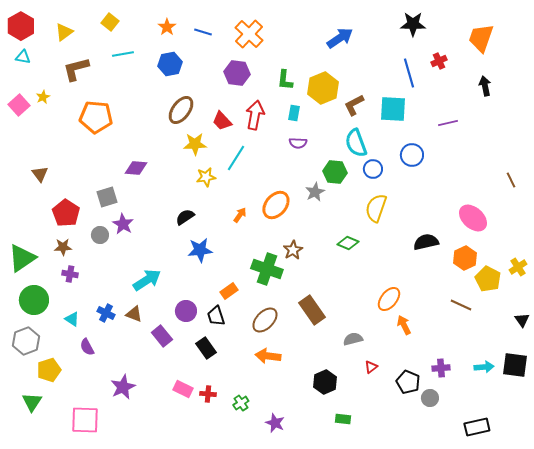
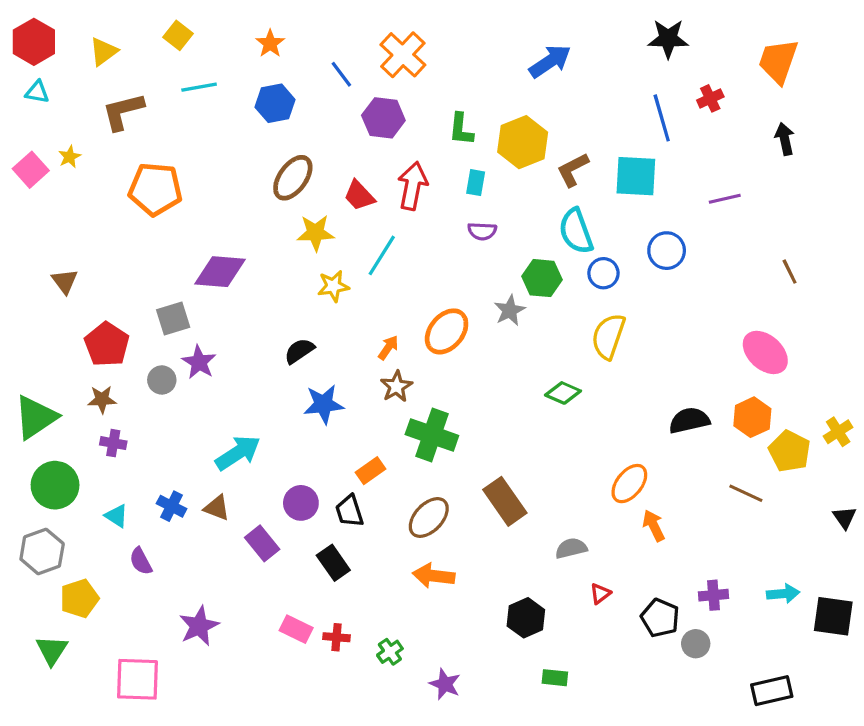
blue line: (203, 32) -> (341, 74), moved, turned 36
purple diamond: (136, 168) -> (220, 272), size x1.4
brown line: (511, 180) -> (790, 272), moved
black semicircle: (426, 242) -> (689, 420), moved
brown star: (293, 250) -> (396, 386), moved
black square: (515, 365) -> (833, 616), moved

